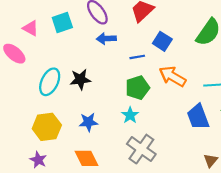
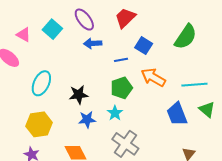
cyan square: (62, 22) -> (52, 29), turned -30
black star: (80, 79) -> (79, 95), moved
blue star: (88, 122) -> (87, 120), moved

